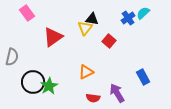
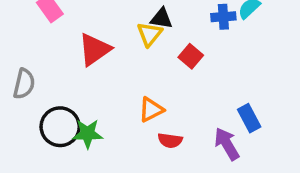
blue cross: (128, 18) -> (223, 17), turned 32
green star: (49, 86) -> (88, 134), turned 30
purple arrow: (117, 93) -> (227, 144), moved
red semicircle: (93, 98) -> (170, 140), moved

